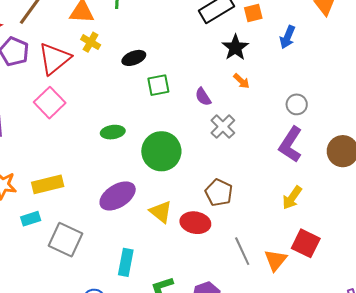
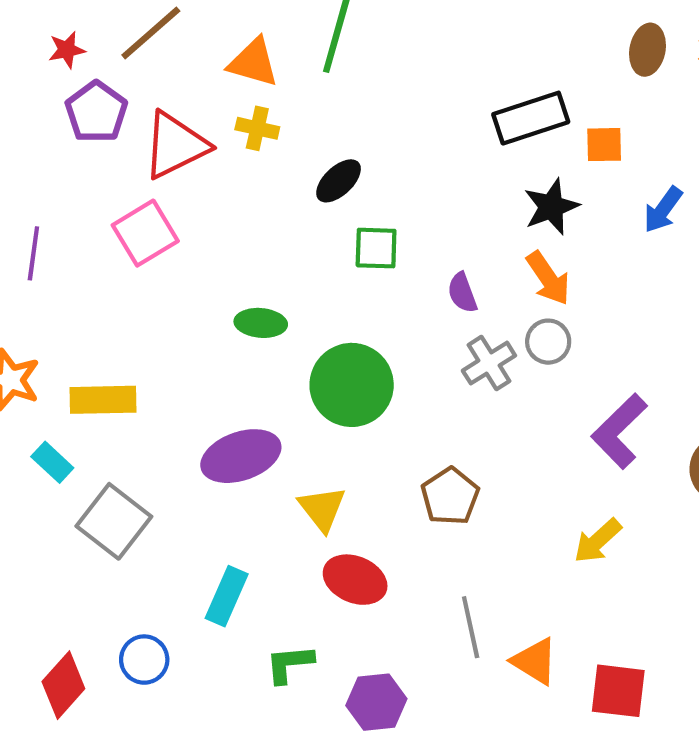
yellow cross: (91, 42) -> (257, 128), turned -30
black ellipse: (134, 58) -> (339, 181), turned -35
orange arrow: (241, 81) -> (548, 278), size x1.5
gray circle: (297, 104) -> (548, 342), moved
cyan rectangle: (31, 219) -> (52, 462), turned 48
red ellipse: (195, 223) -> (355, 580), moved
red square: (306, 243) -> (618, 691), moved, turned -32
orange triangle: (276, 260) -> (535, 661), turned -50

